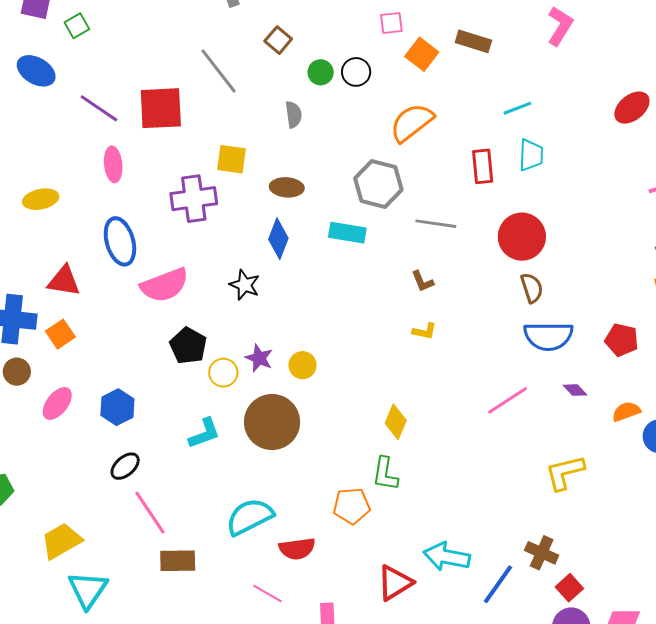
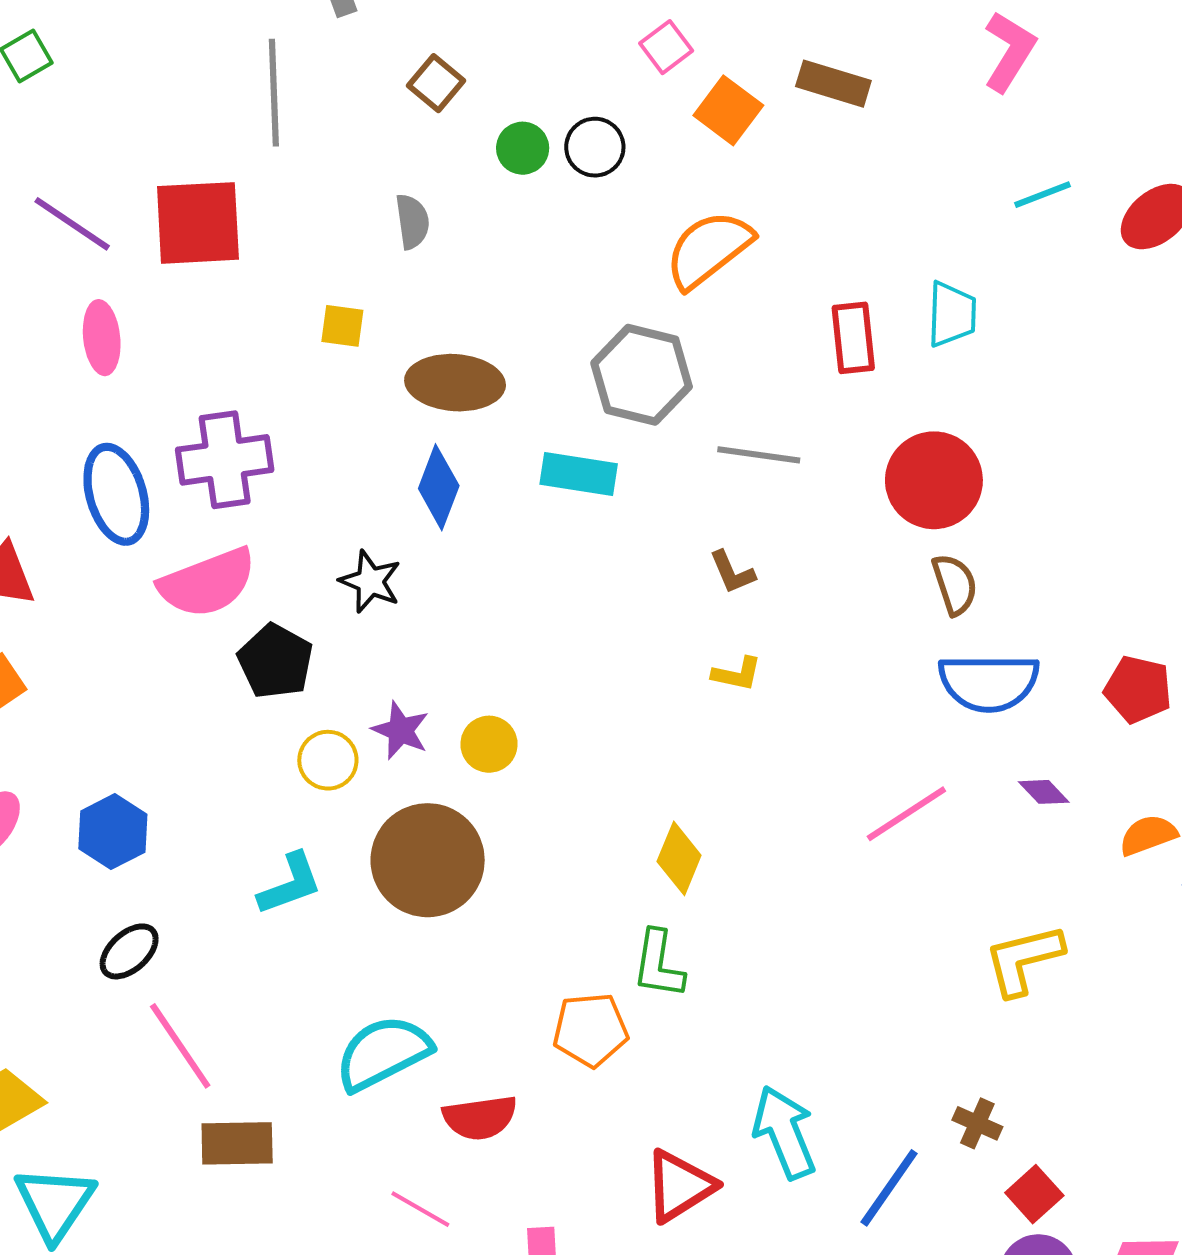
pink square: (391, 23) -> (666, 47), turned -30
gray line: (218, 71) -> (274, 93), moved, turned 36
cyan line: (517, 108) -> (1043, 195), moved
gray semicircle: (293, 115) -> (412, 221), moved
yellow square: (232, 159) -> (342, 326), size x0.7
brown ellipse: (287, 187) -> (455, 383), size x1.4
purple cross: (194, 199) -> (225, 460), moved
black pentagon: (188, 346) -> (275, 661), moved
brown cross: (542, 553) -> (977, 1123), size x0.7
cyan arrow: (447, 557) -> (784, 1132), turned 57

